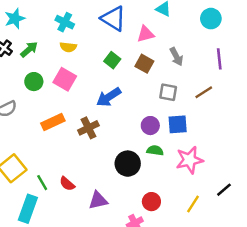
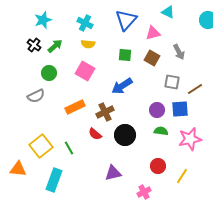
blue triangle: (113, 19) -> (126, 20), turned 40
green square: (112, 60) -> (125, 55), turned -32
green circle: (34, 82) -> (49, 73), moved
brown line: (204, 92) -> (195, 89), moved
black circle: (128, 164) -> (125, 135), moved
green line: (42, 183) -> (69, 148), moved
red semicircle: (67, 184) -> (95, 134), moved
red circle: (151, 202) -> (158, 166), moved
yellow line: (193, 204) -> (182, 176), moved

